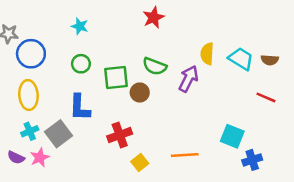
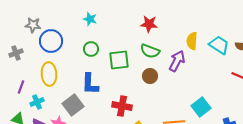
red star: (153, 17) -> (149, 24), moved, turned 30
brown circle: (140, 92) -> (150, 76), moved
cyan cross: (30, 131) -> (37, 102), moved
red cross: (120, 135) -> (122, 106), turned 30
cyan square: (232, 136) -> (201, 107), moved, turned 30

